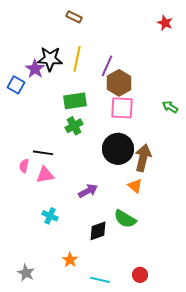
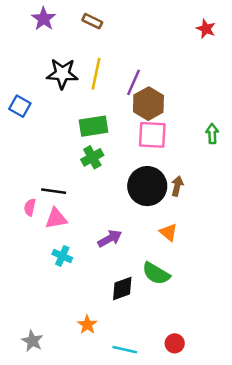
purple star: (35, 69) -> (44, 19), moved
green arrow: (170, 107) -> (212, 134), turned 56
brown arrow: (143, 158) -> (177, 186), moved, size x0.6
cyan cross: (50, 216) -> (62, 256), moved

